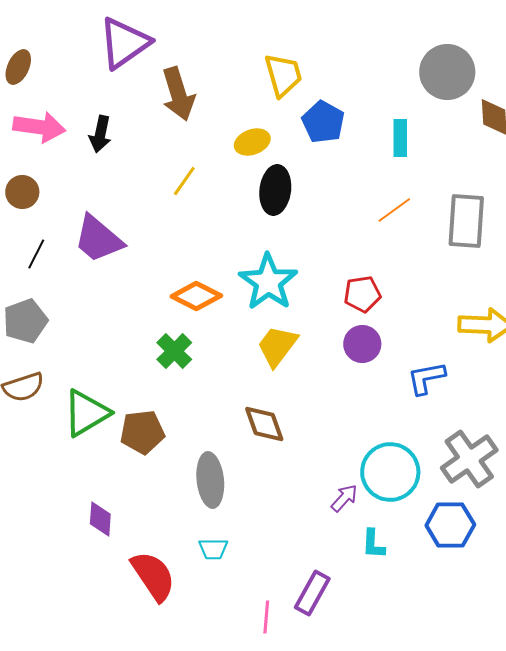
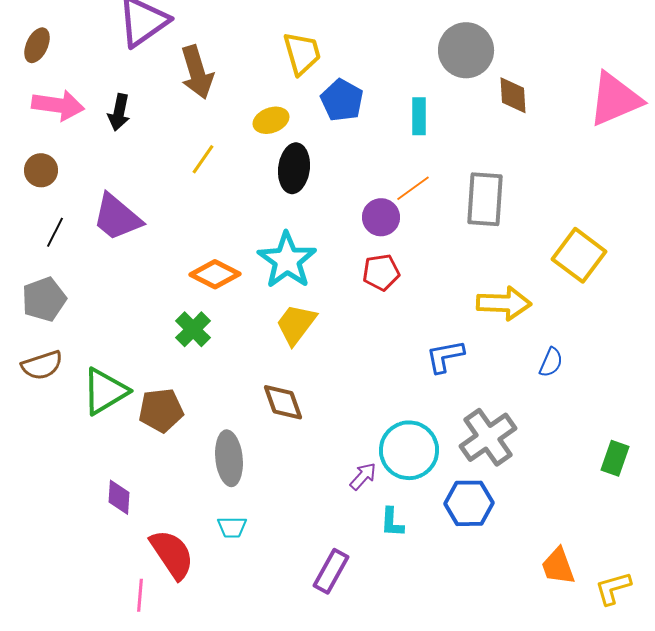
purple circle: (362, 344) -> (381, 217), moved
pink line: (266, 617) -> (140, 595), moved

